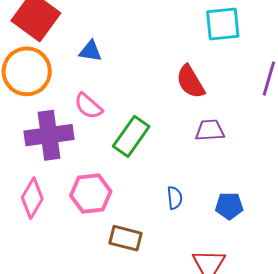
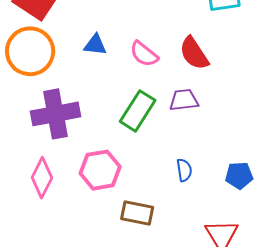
blue triangle: (90, 51) -> (95, 45), moved
pink semicircle: (88, 106) -> (144, 54), moved
purple trapezoid: (210, 130) -> (184, 100), moved

